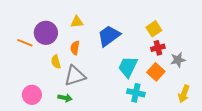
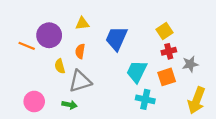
blue trapezoid: (109, 36) -> (116, 38), turned -30
orange square: (156, 72) -> (167, 77), turned 30
yellow arrow: (184, 94) -> (197, 100), size x1.4

